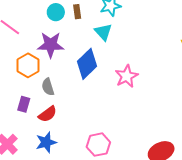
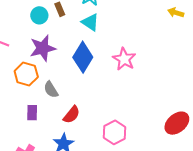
red semicircle: (48, 114) -> (72, 115), moved

